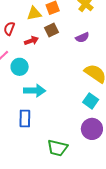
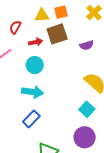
brown square: (52, 30) -> (57, 34), size x1.5
cyan circle: (20, 67) -> (35, 65), moved
blue rectangle: (25, 119) -> (31, 119), moved, turned 36

